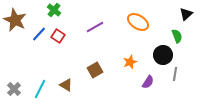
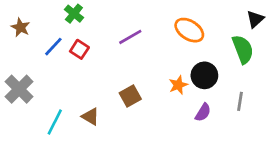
brown star: (15, 20) -> (20, 27), size x0.6
green semicircle: (177, 36) -> (243, 49), size x1.5
black circle: (163, 55) -> (204, 75), moved
gray cross: (14, 89) -> (19, 89), moved, size x1.5

